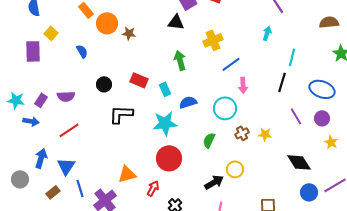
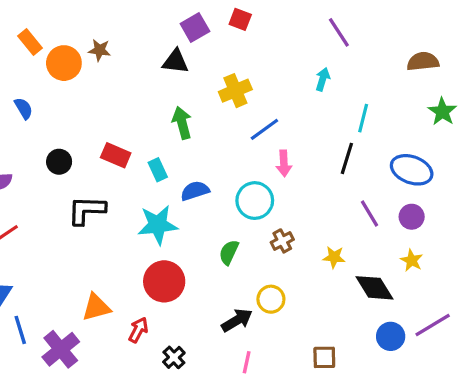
brown star: (129, 33) -> (99, 50), moved
yellow star: (265, 134) -> (334, 257), moved
yellow star: (331, 142) -> (412, 260), moved

